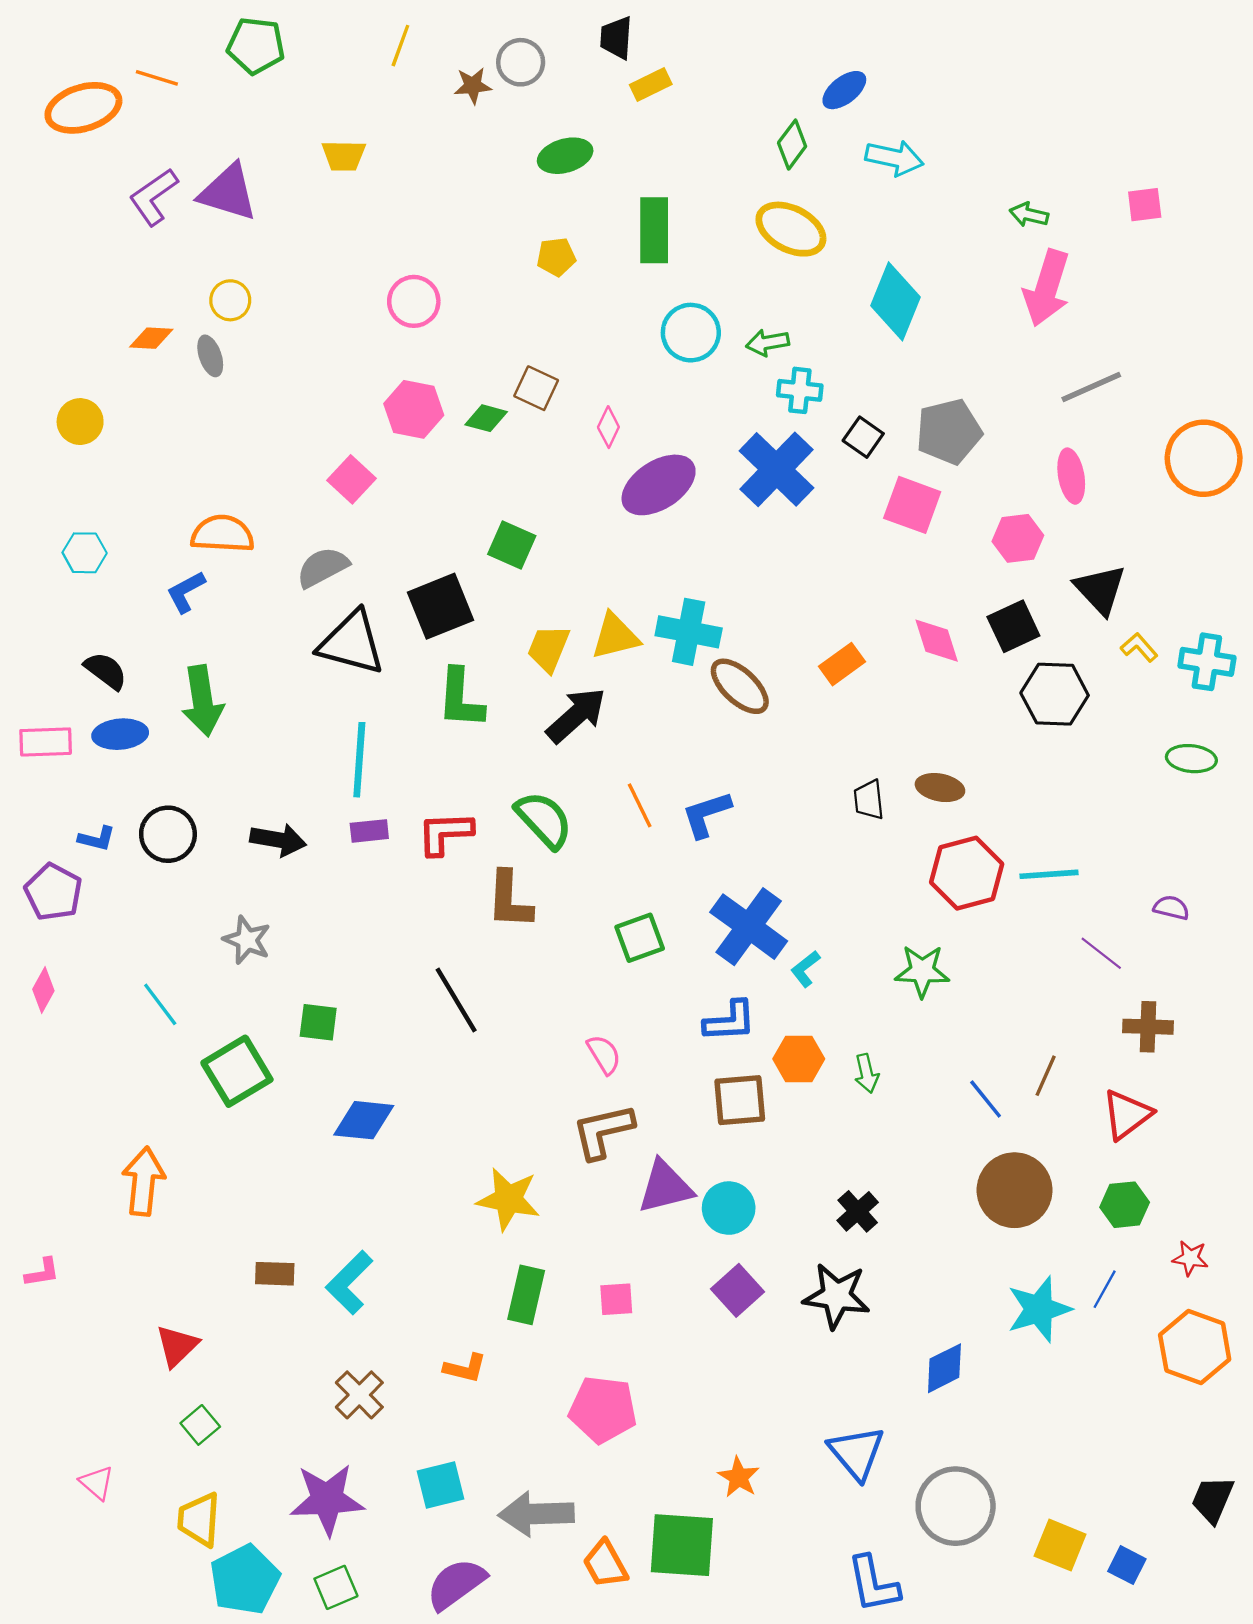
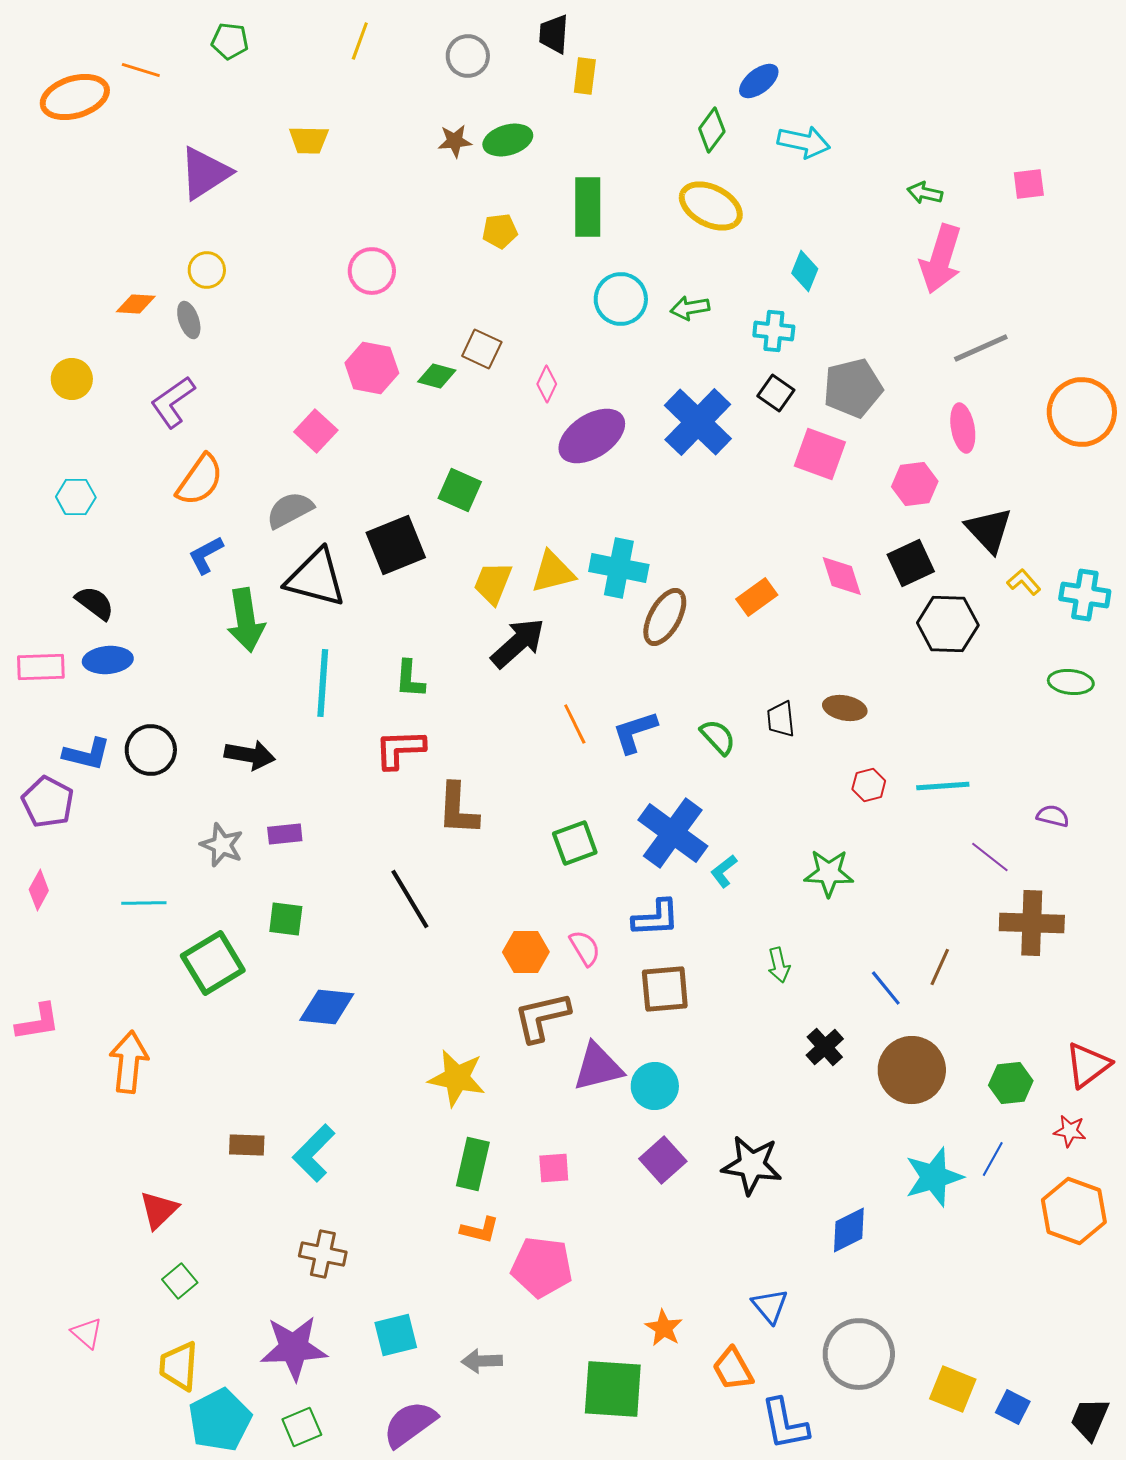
green pentagon: (256, 46) -> (230, 41), size x0.7
yellow rectangle: (651, 84) -> (585, 76), turned -57
brown star: (473, 86) -> (455, 141), moved
purple triangle: (228, 192) -> (205, 173), turned -50
purple L-shape: (154, 197) -> (173, 402), moved
cyan diamond: (895, 301) -> (805, 271), size x0.6
cyan cross: (800, 390) -> (774, 331), moved
orange semicircle: (222, 534) -> (200, 480), turned 122
blue L-shape: (186, 592) -> (206, 555), moved
brown ellipse: (740, 686) -> (665, 617), turned 76
green L-shape: (461, 699) -> (410, 679), moved, size x0.7
green arrow: (202, 701) -> (246, 620), moved
green semicircle: (544, 820) -> (718, 737), moved, size x0.7
purple rectangle: (369, 831) -> (285, 834), moved
blue L-shape: (97, 839) -> (87, 754), size x1.4
red hexagon: (967, 873) -> (869, 785), size x0.5
cyan line: (160, 1004) -> (144, 903), turned -54
brown cross: (1148, 1027) -> (1032, 923), size x1.4
pink semicircle: (604, 1055) -> (585, 948), moved
orange hexagon: (799, 1059) -> (526, 952), moved
red triangle: (1127, 1115) -> (1088, 1065), moved
black cross: (858, 1211) -> (825, 1047), moved
pink L-shape: (42, 1273) -> (38, 1022), moved, size x1.4
orange L-shape: (465, 1368) -> (480, 1230), moved
brown cross: (359, 1395) -> (323, 1254), turned -33
blue triangle: (857, 1453) -> (770, 1306), size x0.7
black trapezoid: (1213, 1499) -> (1090, 1419), moved
gray arrow: (536, 1514) -> (482, 1361), size x0.6
orange trapezoid: (605, 1564) -> (733, 1369), moved

